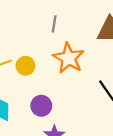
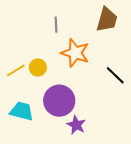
purple circle: (41, 106) -> (59, 101), size x1.6

